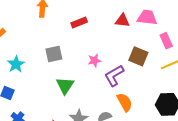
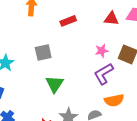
pink star: (94, 61) -> (102, 51), moved
orange semicircle: (125, 102) -> (114, 100), turned 108

